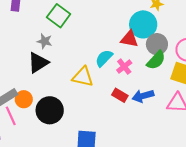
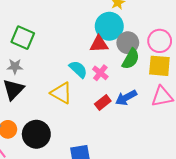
cyan semicircle: (104, 58) -> (78, 69), turned 102
yellow triangle: (83, 77) -> (61, 93), turned 30
red rectangle: (120, 95) -> (103, 103), turned -56

